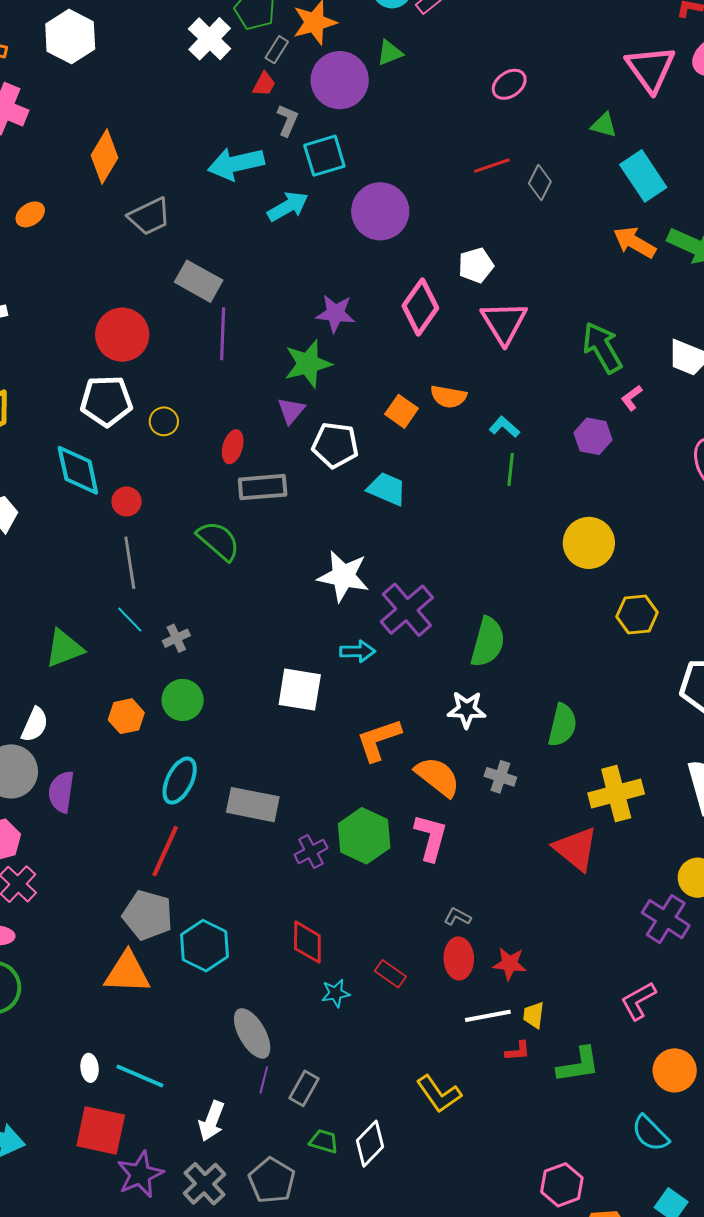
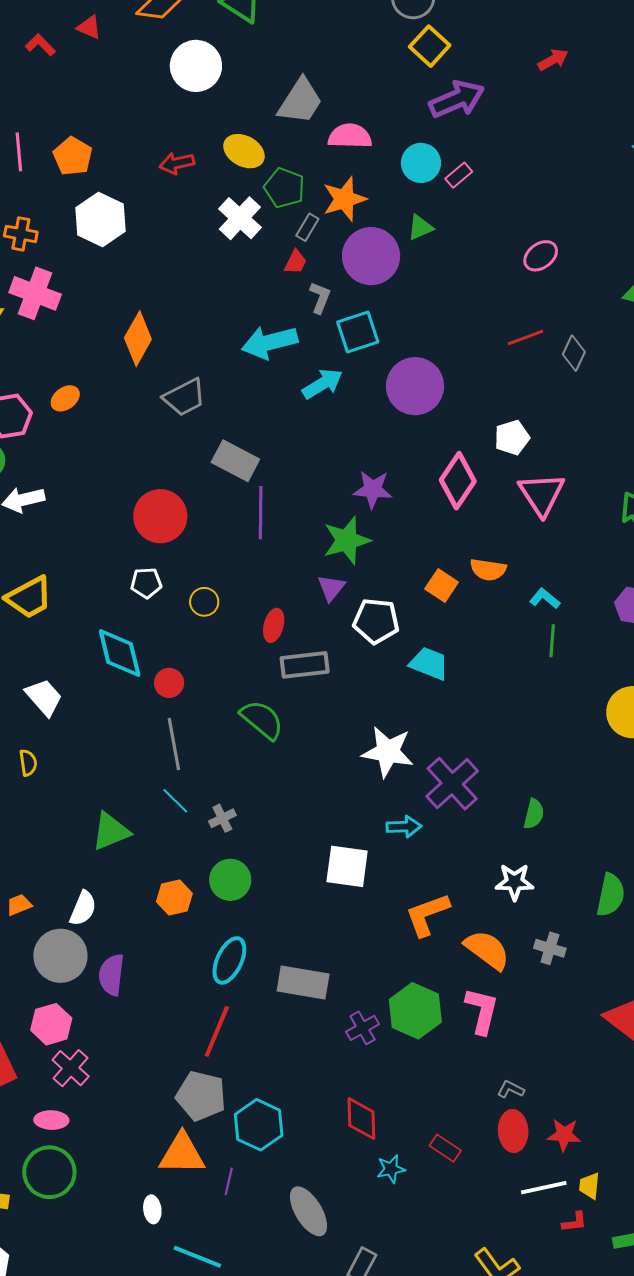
white pentagon: (106, 401) -> (146, 583), size x0.6
green semicircle: (488, 642) -> (534, 814), size x0.6
white ellipse: (90, 1068) -> (152, 1209), moved
purple line: (264, 1080) -> (229, 1181), moved

